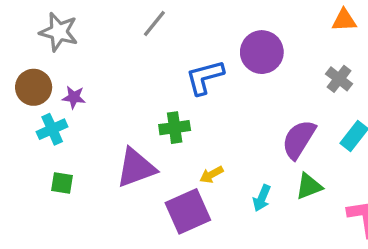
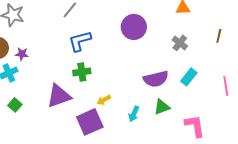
blue L-shape: (205, 77) -> (80, 41), moved
purple semicircle: (299, 139) -> (156, 79), turned -135
green square: (62, 183) -> (15, 105), turned 32

